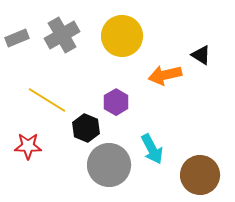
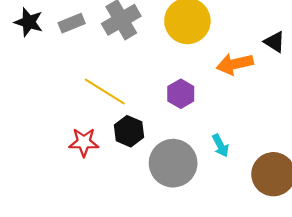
black hexagon: (86, 128) -> (129, 131), moved
cyan arrow: (152, 149) -> (220, 146), size x0.7

